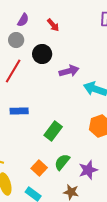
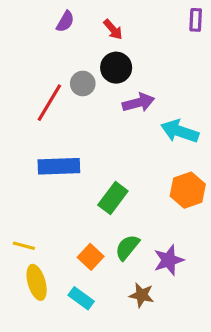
gray circle: (16, 40) -> (83, 84), moved
black circle: (42, 54) -> (116, 68), moved
blue rectangle: (19, 111) -> (59, 166), size x1.4

